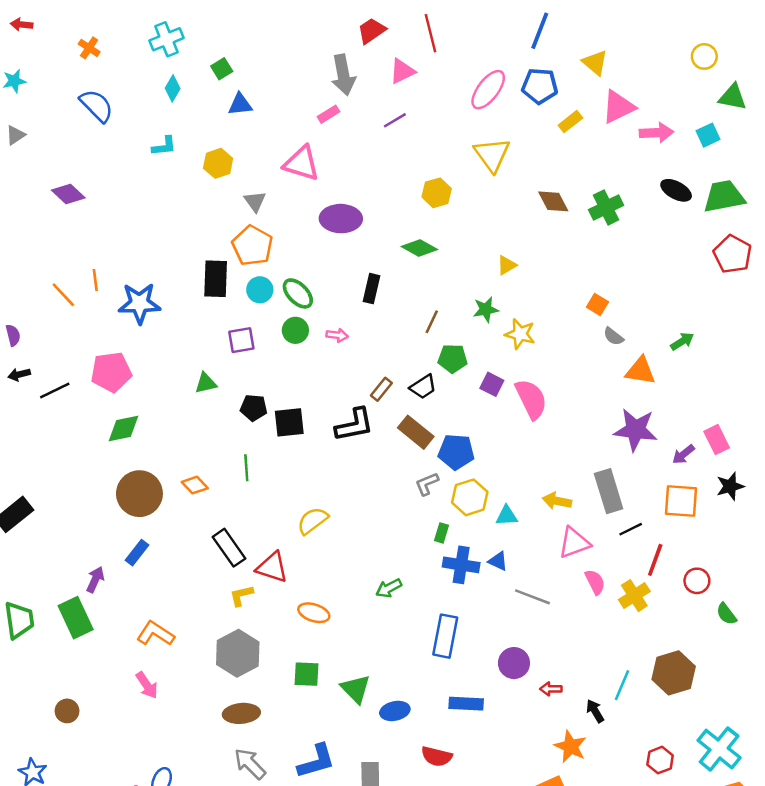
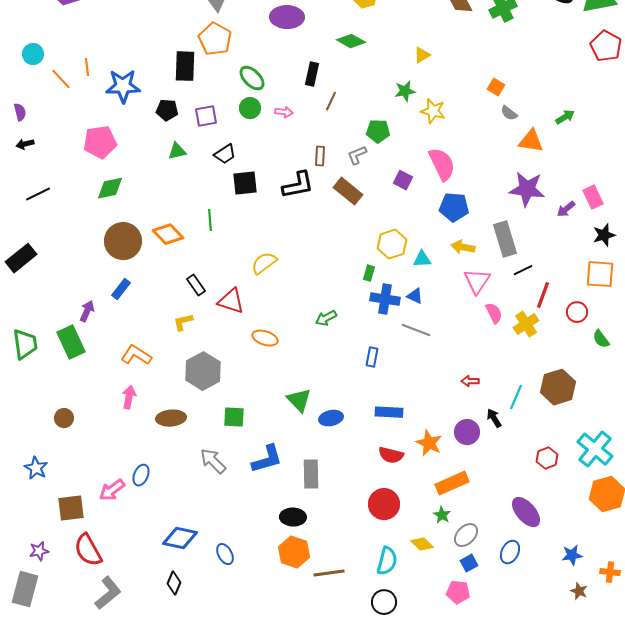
cyan circle: (260, 290) -> (33, 54), moved
brown line: (432, 322) -> (331, 101), moved
purple square: (492, 384) -> (403, 180), moved
black trapezoid: (423, 387) -> (225, 154), moved
brown rectangle: (381, 389) -> (320, 156), turned -36
black line: (55, 390) -> (38, 194), moved
black pentagon: (254, 408) -> (167, 110), moved
blue pentagon: (456, 452) -> (454, 207), moved
gray L-shape: (427, 484) -> (357, 155), moved
orange diamond: (195, 485) -> (168, 234), size x1.4
orange square: (681, 501) -> (600, 274), moved
pink triangle: (574, 543) -> (477, 281), turned -36
black rectangle: (229, 548) -> (196, 285), size x0.7
yellow L-shape: (241, 596) -> (183, 322), moved
gray line: (532, 597) -> (416, 330), moved
blue rectangle: (445, 636) -> (372, 357), size x0.6
purple circle: (514, 663) -> (467, 432), moved
green square: (306, 674) -> (234, 417), moved
pink arrow: (147, 685) -> (129, 397), turned -135
red arrow: (551, 689) -> (470, 381), moved
brown ellipse: (241, 713) -> (171, 418), moved
orange star: (570, 747) -> (429, 443), moved
red semicircle: (437, 756) -> (391, 455), moved

